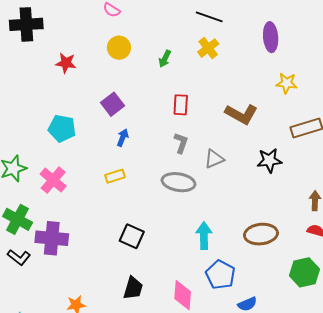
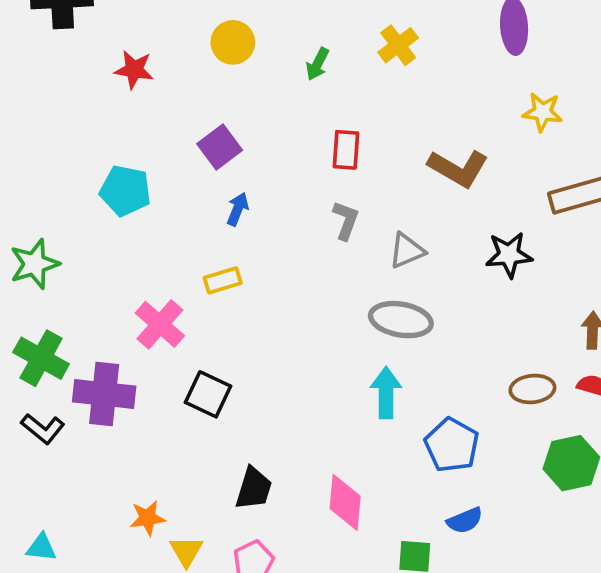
pink cross: (53, 180) -> (160, 324), moved
gray ellipse: (179, 182) -> (401, 320), moved
brown ellipse: (261, 234) -> (532, 389), moved, size x0.7
black square: (132, 236) -> (208, 394), moved
blue pentagon: (220, 275) -> (452, 445), moved

